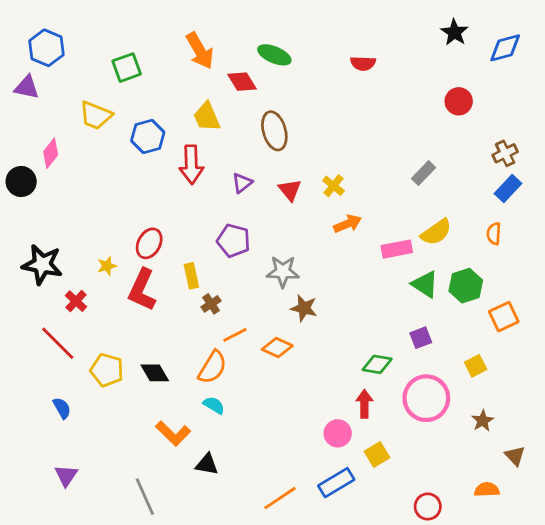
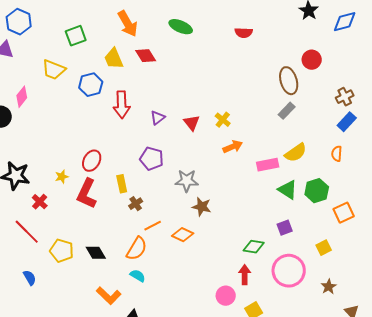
red diamond: (242, 82) -> (146, 56), moved
yellow trapezoid: (207, 117) -> (114, 59), moved
brown ellipse: (274, 131) -> (289, 81), moved

